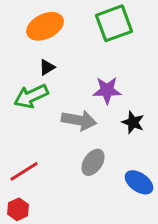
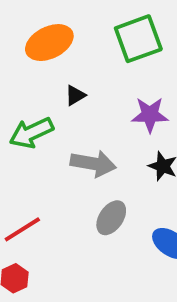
black triangle: (47, 67) -> (75, 95), moved
purple star: (107, 90) -> (150, 115), moved

